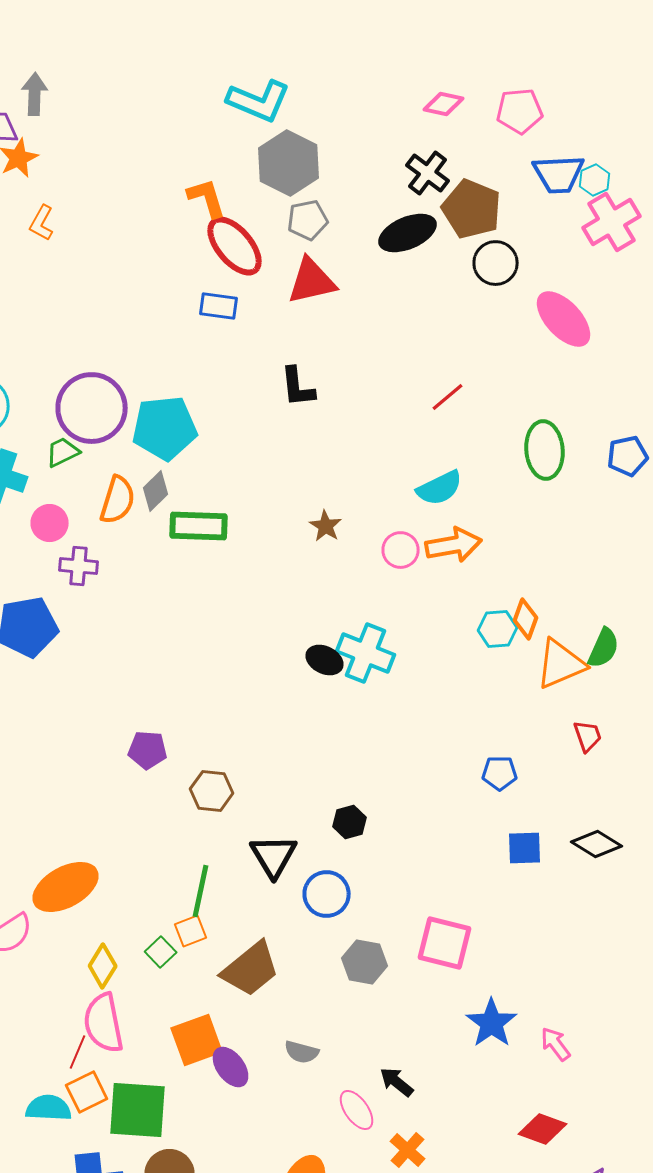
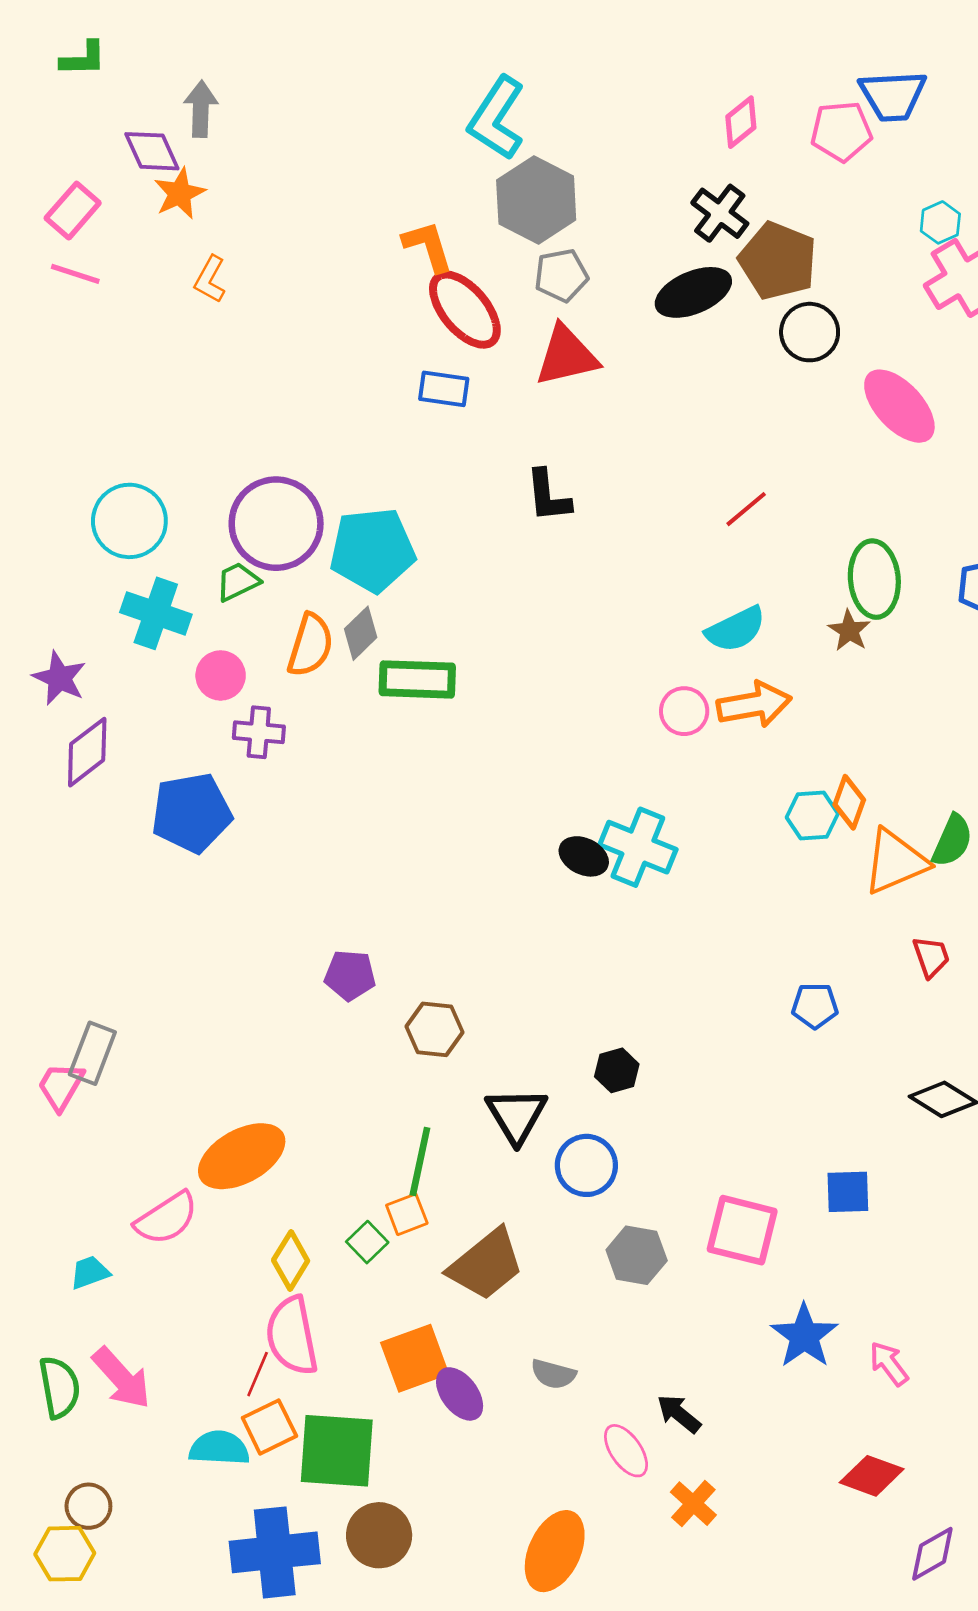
cyan L-shape: (259, 101) -> (497, 118), turned 100
pink diamond: (444, 104) -> (741, 122), turned -51
blue trapezoid: (559, 174) -> (893, 96), moved
brown star: (326, 526) -> (849, 631), moved
blue square: (525, 848) -> (848, 1192), moved

